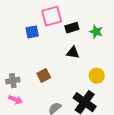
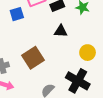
brown square: (44, 76) -> (33, 58), size x1.5

